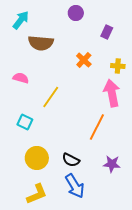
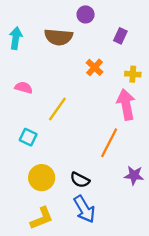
cyan arrow: (21, 20) -> (16, 38), moved, turned -30
brown semicircle: (41, 43) -> (59, 37), moved
purple star: (112, 164) -> (134, 175), moved

